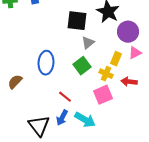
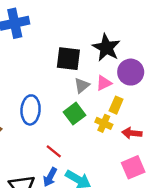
pink triangle: (135, 53) -> (104, 83), moved
pink square: (103, 95) -> (133, 167), moved

